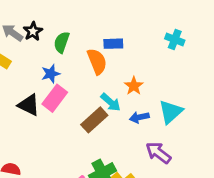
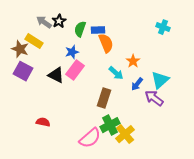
blue rectangle: (113, 44) -> (98, 30), moved
blue arrow: (139, 117) -> (137, 84), turned -40
brown rectangle: (94, 120) -> (104, 98), moved, turned -30
purple arrow: (158, 153) -> (154, 98), moved

